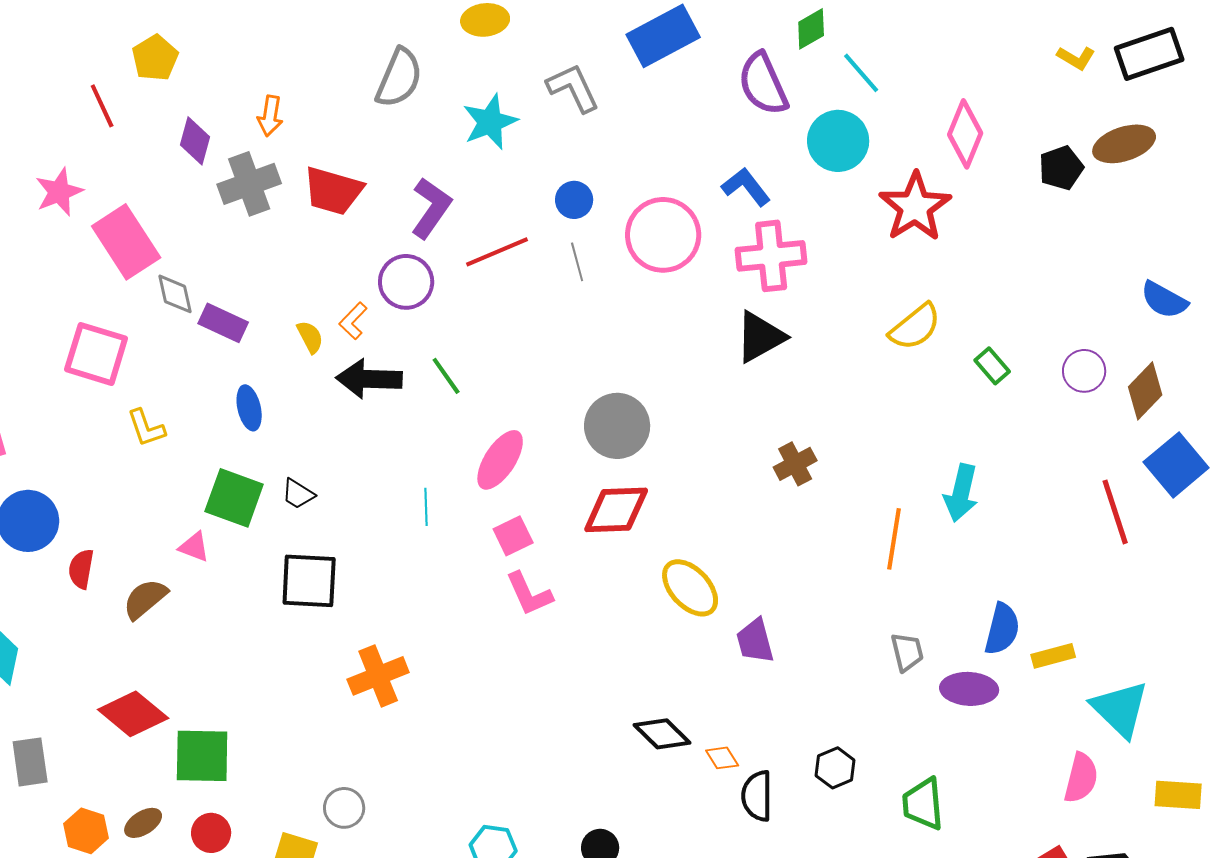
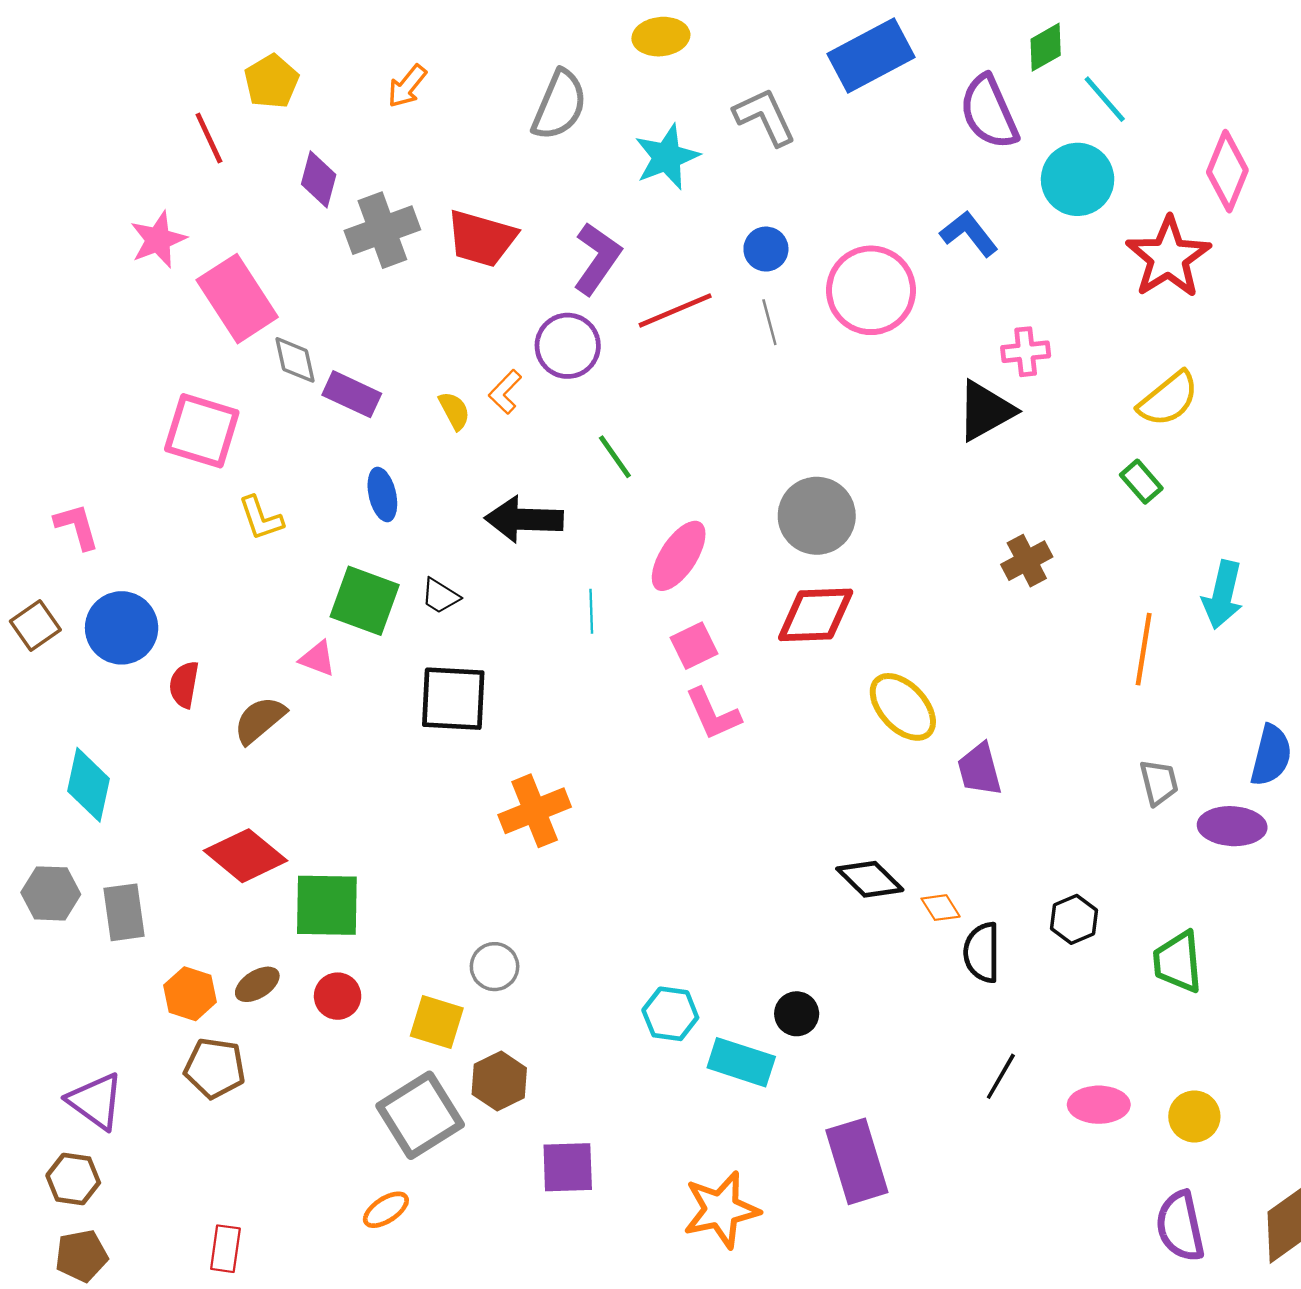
orange arrow: (270, 116) -> (407, 86), moved, turned 30
pink cross: (771, 256) -> (1026, 352), moved, size x0.6
green rectangle: (992, 366) -> (1141, 482), moved
black arrow: (369, 379) -> (524, 519), moved

